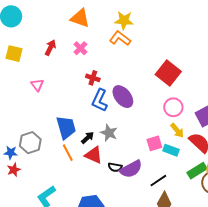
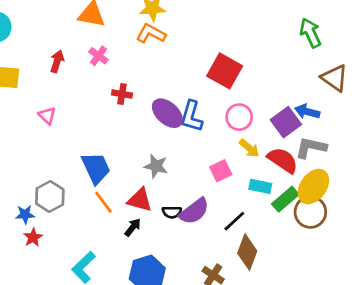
blue L-shape: (100, 100) -> (191, 116), moved
black arrow: (88, 138) -> (133, 227), moved
cyan rectangle: (171, 150) -> (260, 186), moved

